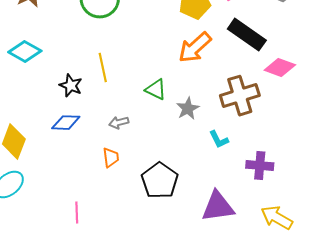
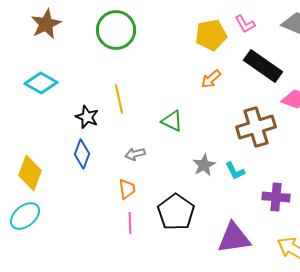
orange arrow: (195, 48) -> (211, 79), size x0.6
gray star: (188, 109) -> (204, 165), moved
blue diamond: (66, 123) -> (82, 154), turned -72
pink line: (77, 213) -> (130, 223), moved

